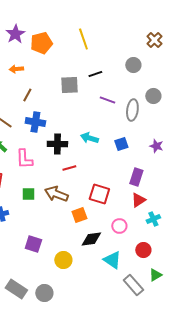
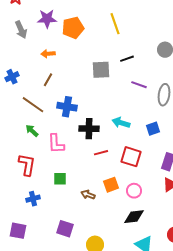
purple star: (15, 34) -> (47, 19), turned 30
brown line: (27, 95) -> (48, 80), moved
brown arrow: (56, 194) -> (88, 195), moved, size x0.6
red square: (99, 194) -> (131, 157), moved
orange square: (79, 215) -> (111, 185), moved
pink circle: (119, 226) -> (134, 191), moved
black diamond: (91, 239) -> (134, 217), moved

